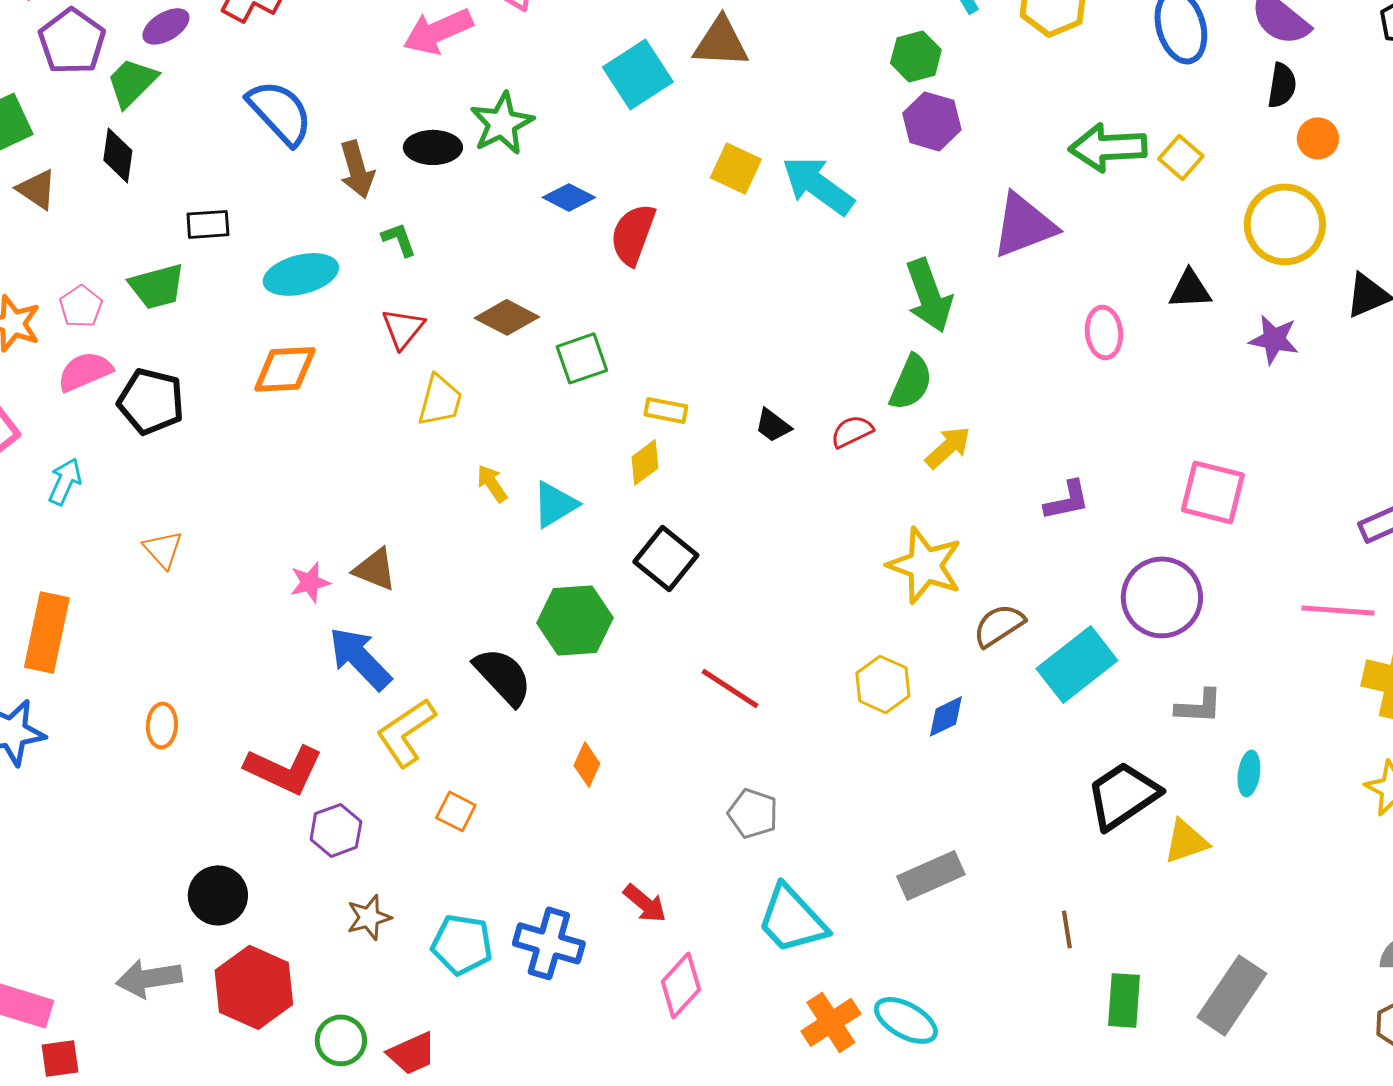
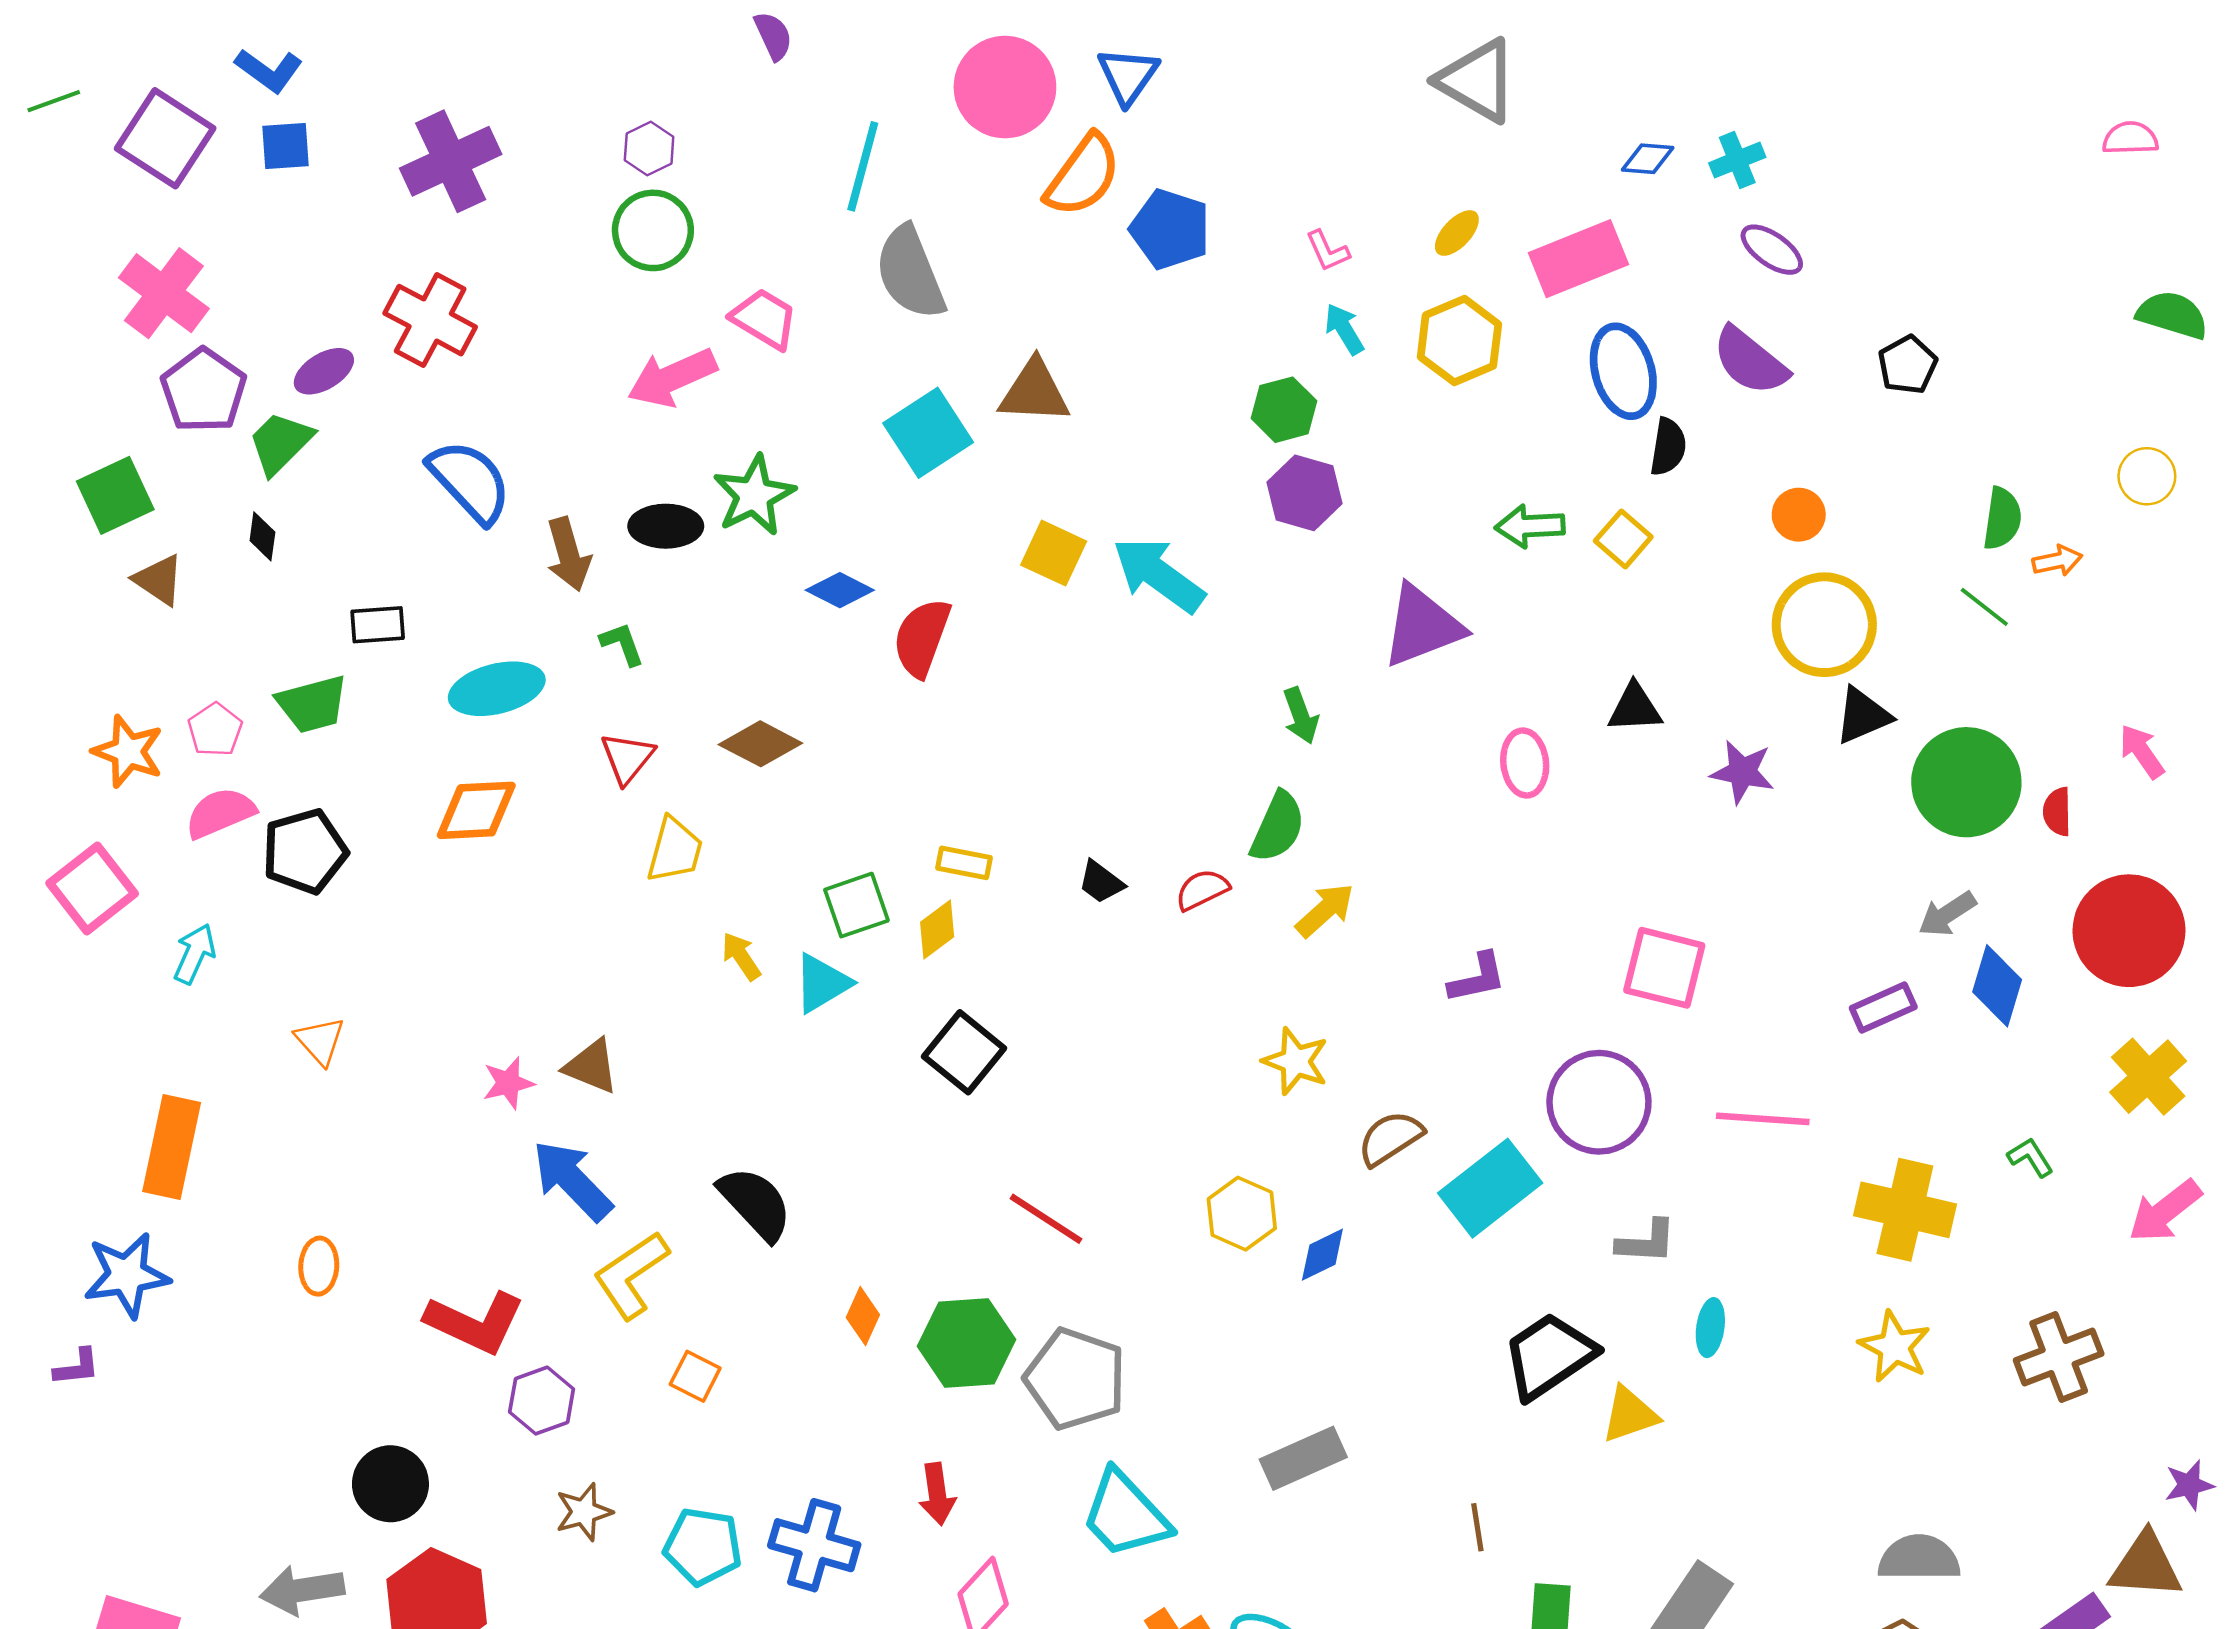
black semicircle: (1282, 85) -> (1668, 447), moved
green arrow: (1108, 147) -> (1530, 526), size x0.7
black diamond: (118, 155) -> (262, 536), size x0.7
yellow circle: (1285, 224) -> (1824, 625), moved
green arrow: (929, 295) -> (1301, 716), size x0.6
green square: (582, 358) -> (856, 905), moved
black pentagon: (151, 401) -> (305, 851), turned -30
yellow star: (925, 565) -> (1296, 1061), size x0.7
pink line: (1338, 610) -> (1763, 1119), moved
green hexagon: (575, 620) -> (967, 1343), moved
gray pentagon: (753, 813) -> (1075, 1379), size x1.6
red arrow: (645, 903) -> (937, 1494), turned 42

